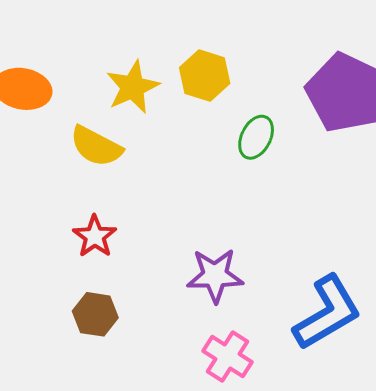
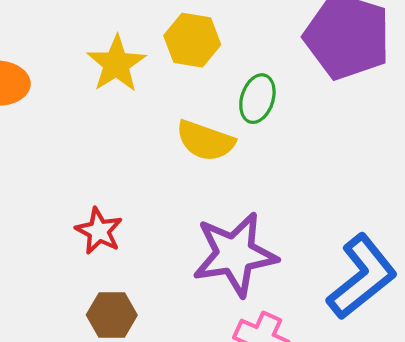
yellow semicircle: (96, 146) -> (205, 141), moved
purple star: (215, 276) -> (235, 254), size x1.4

